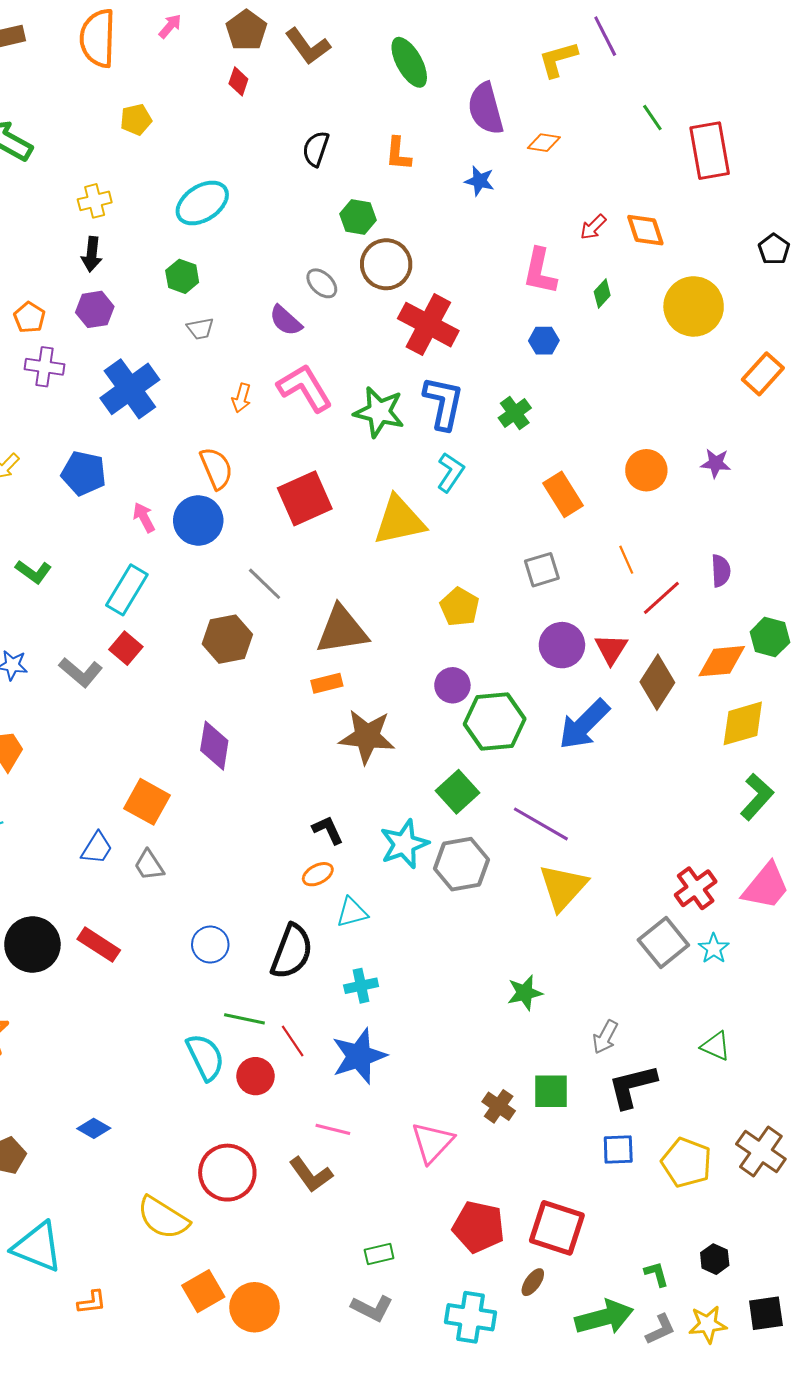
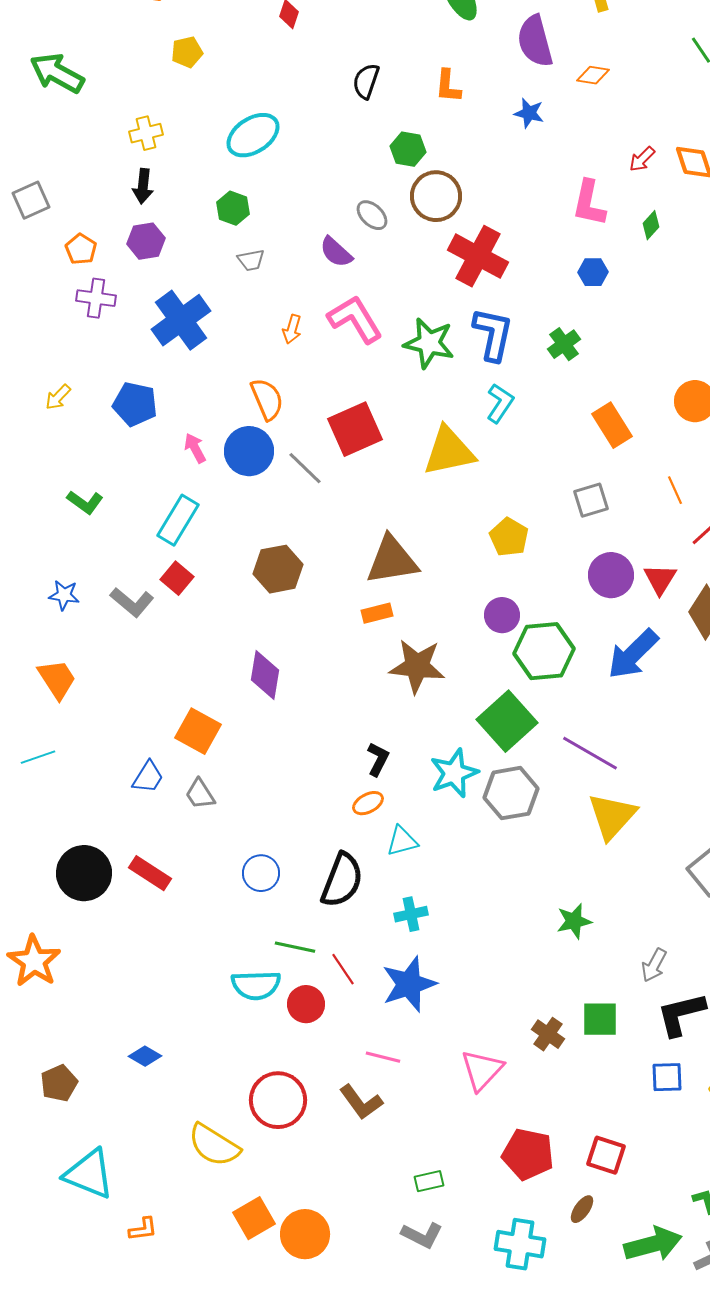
gray line: (265, 584) -> (305, 468), moved
green square: (457, 792) -> (507, 721), size x1.4
black L-shape: (328, 830) -> (378, 759), turned 52
cyan semicircle: (205, 1057) -> (256, 985), turned 114
red square: (557, 1228) -> (606, 1155), size x0.7

